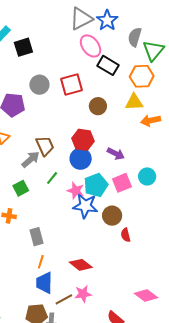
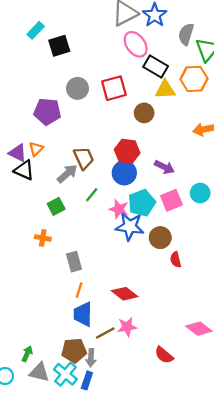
yellow triangle: (134, 102) -> (165, 90), moved

